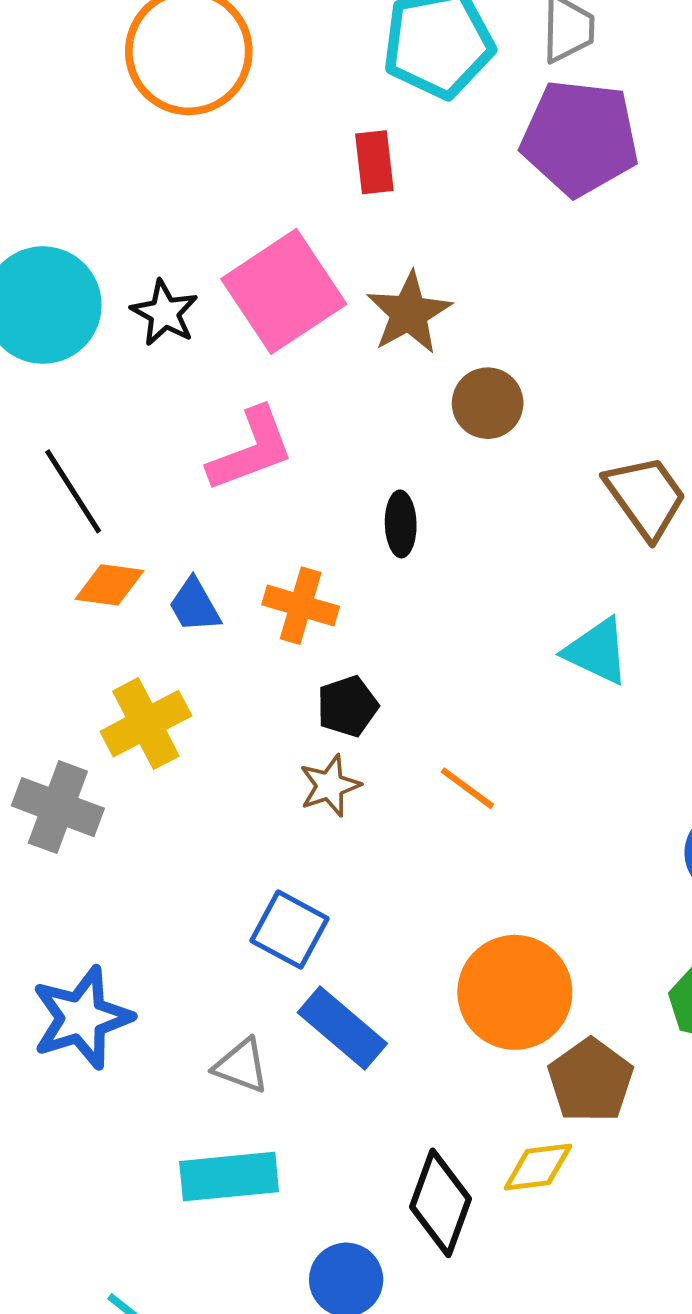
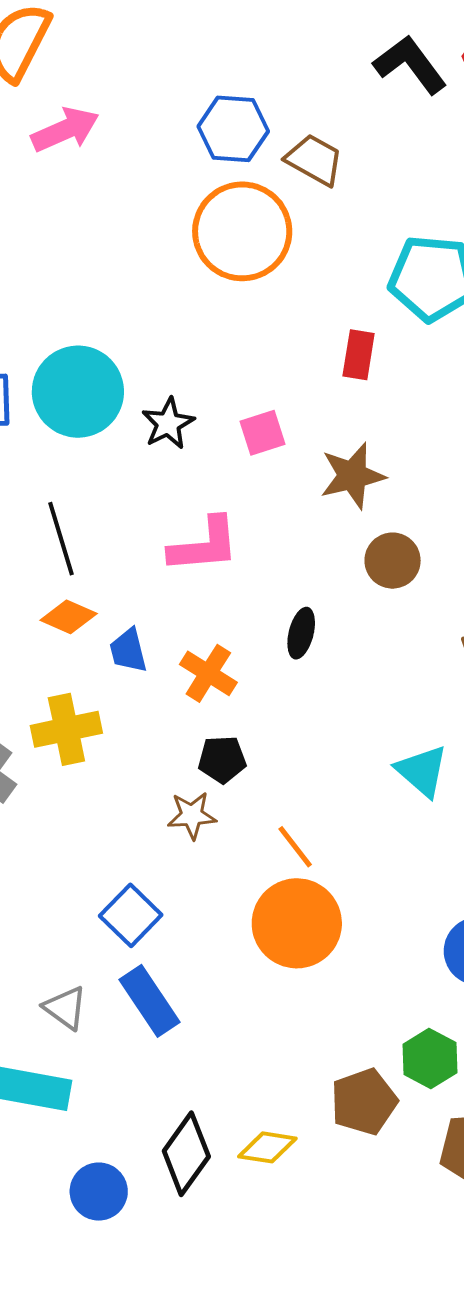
pink square: (284, 291) -> (263, 433), size x0.5
orange circle: (515, 992) -> (297, 923), moved
brown pentagon: (591, 1080) -> (364, 1102), moved

